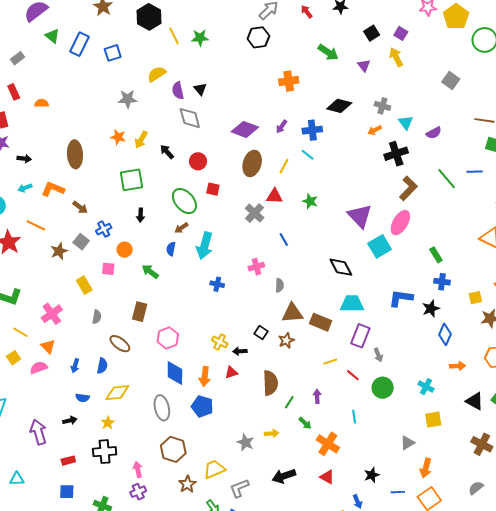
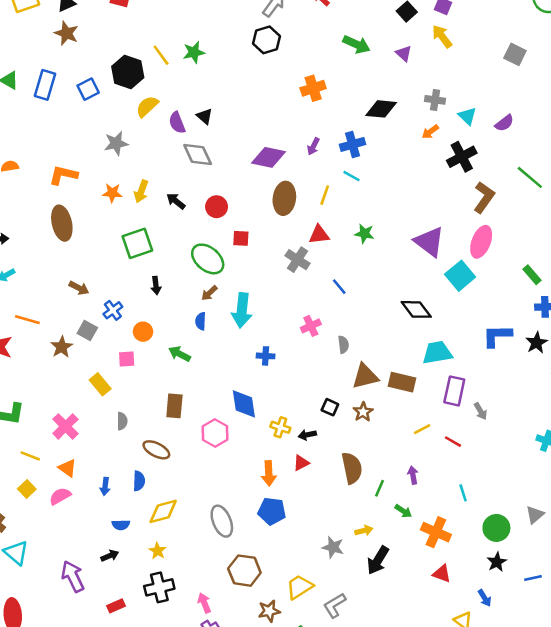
black hexagon: (149, 17) -> (128, 72), moved
orange L-shape: (53, 189) -> (63, 175), moved
blue diamond: (175, 373) -> (244, 404), moved
green circle: (383, 388) -> (496, 528), moved
black arrow: (284, 476) -> (378, 560), moved, turned -30
brown star: (187, 484) -> (269, 611), turned 30

